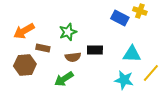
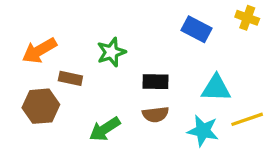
yellow cross: (140, 11) -> (247, 18), moved
brown semicircle: (73, 57) -> (156, 114), moved
yellow line: (151, 73) -> (247, 119), turned 30

